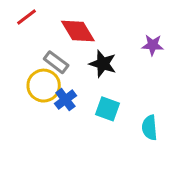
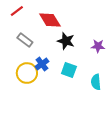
purple star: (153, 45) -> (98, 46), moved
gray rectangle: (56, 62) -> (25, 40), moved
yellow circle: (44, 86) -> (27, 73), moved

